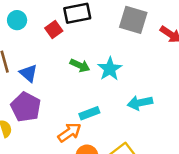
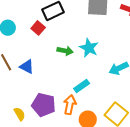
purple pentagon: (26, 107) -> (44, 105), moved
orange arrow: (70, 132) -> (70, 105), turned -30

